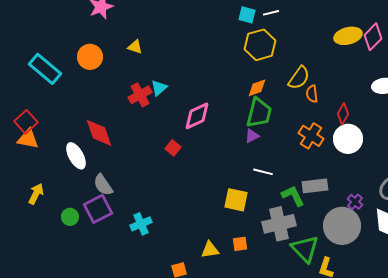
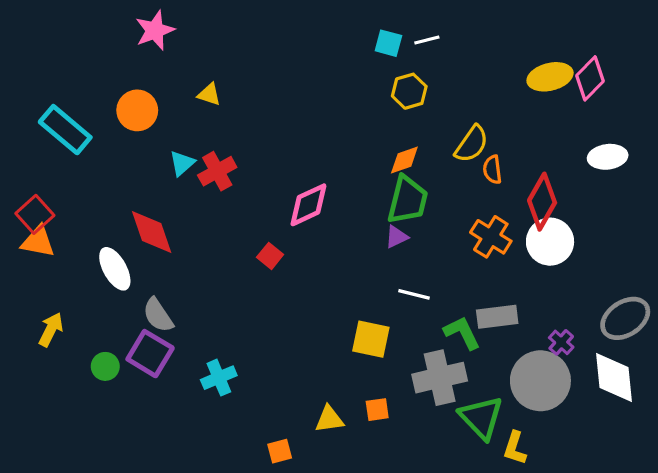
yellow hexagon: (260, 45) -> (409, 91), size x0.7
cyan triangle: (159, 88) -> (182, 163), moved
red diamond: (343, 114) -> (542, 202), size x1.6
purple square: (98, 209) -> (150, 354), turned -32

